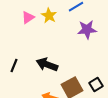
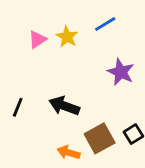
purple star: (87, 30) -> (121, 72), moved, turned 30

